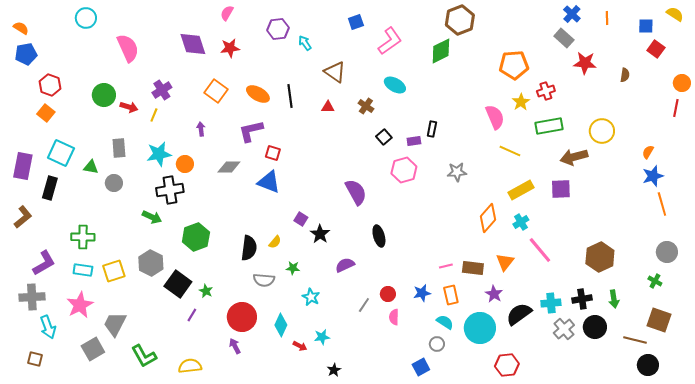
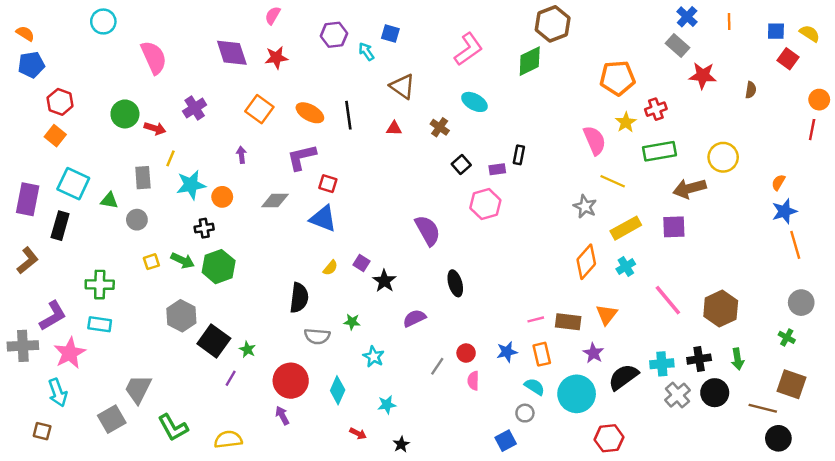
yellow semicircle: (675, 14) -> (810, 34), moved
blue square: (356, 22) -> (390, 34), moved, turned 35
yellow line: (154, 115) -> (171, 158), moved
gray star: (457, 172) -> (585, 206), moved, turned 30
black cross: (170, 190) -> (204, 228), size x0.6
green hexagon: (196, 237) -> (219, 267), moved
yellow semicircle: (275, 242) -> (330, 268), moved
pink line: (540, 250) -> (668, 300), moved
yellow square: (114, 271) -> (151, 262), moved, size x0.6
gray cross: (32, 297) -> (23, 346), moved
pink star: (80, 305) -> (70, 353), moved
red arrow: (300, 346) -> (358, 434), moved

